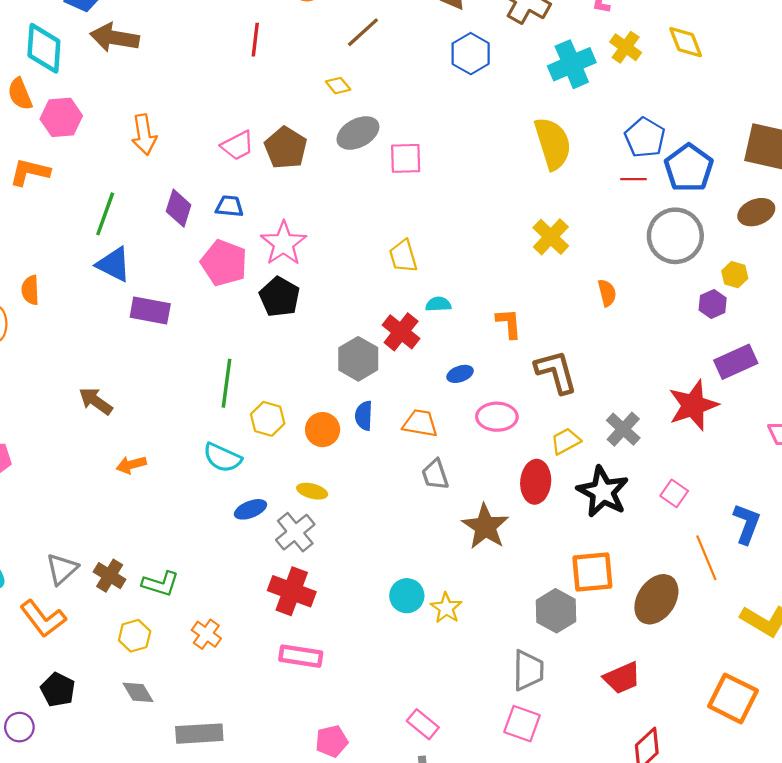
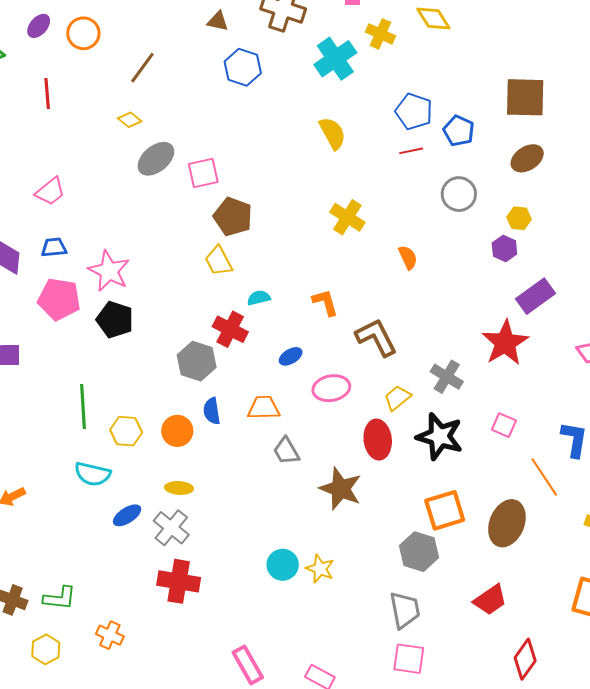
yellow semicircle: (553, 143) -> (332, 133), size x0.7
brown pentagon: (286, 148) -> (233, 217), moved
blue pentagon: (689, 168) -> (459, 131), size x0.7
gray circle: (675, 236) -> (459, 194), size x0.7
pink rectangle: (301, 656) -> (248, 665), moved, turned 63

